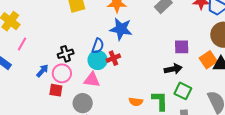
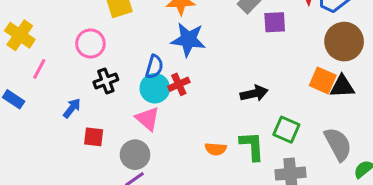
purple square: (182, 47) -> (275, 22), moved
orange square: (208, 60) -> (323, 80), turned -30
black arrow: (173, 69) -> (254, 93), moved
pink circle: (62, 73) -> (90, 44), moved
pink triangle: (92, 80) -> (148, 119), turned 36

